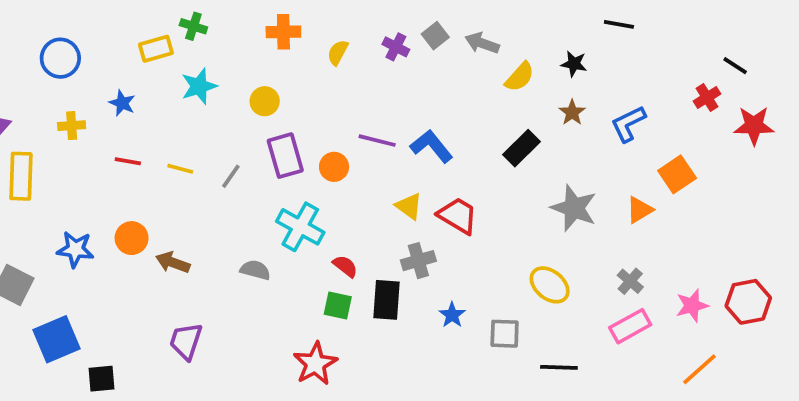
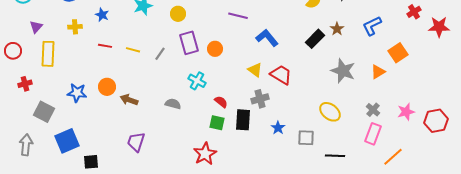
brown star: (572, 112) -> (337, 29), moved
purple line: (377, 141) -> (238, 16), moved
cyan cross: (300, 227) -> (197, 81), size x0.7
pink star: (692, 306) -> (406, 112), moved
pink rectangle: (630, 326) -> (373, 134), turned -40
orange line: (700, 369) -> (393, 157), moved

